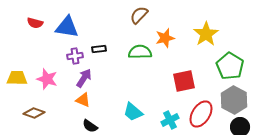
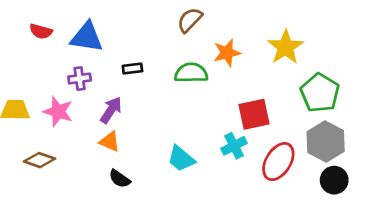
purple cross: (75, 56) -> (80, 79), moved
cyan cross: (170, 120) -> (234, 146), moved

